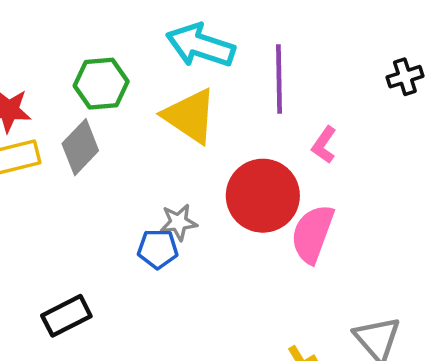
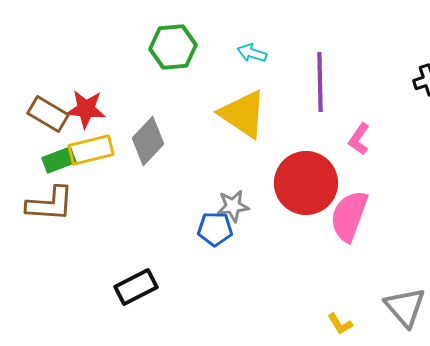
cyan arrow: (200, 45) -> (252, 53), size x0.5
green hexagon: (101, 84) -> (173, 47), moved

